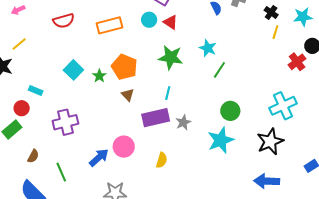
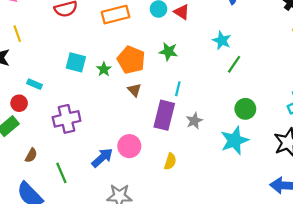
yellow line: (19, 44) -> (17, 34), turned -70
green star: (171, 57) -> (168, 52), moved, size x0.7
cyan square: (73, 70) -> (76, 62), turned -30
purple rectangle: (156, 118) -> (164, 115), turned -64

